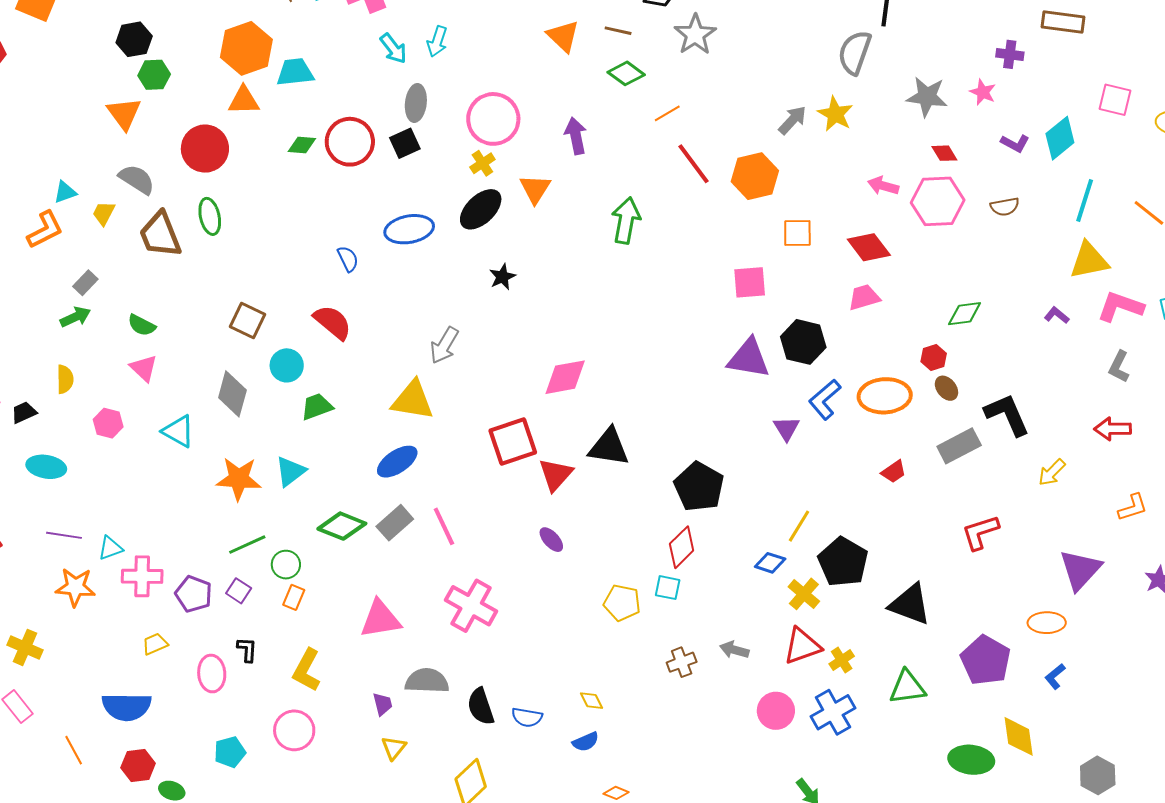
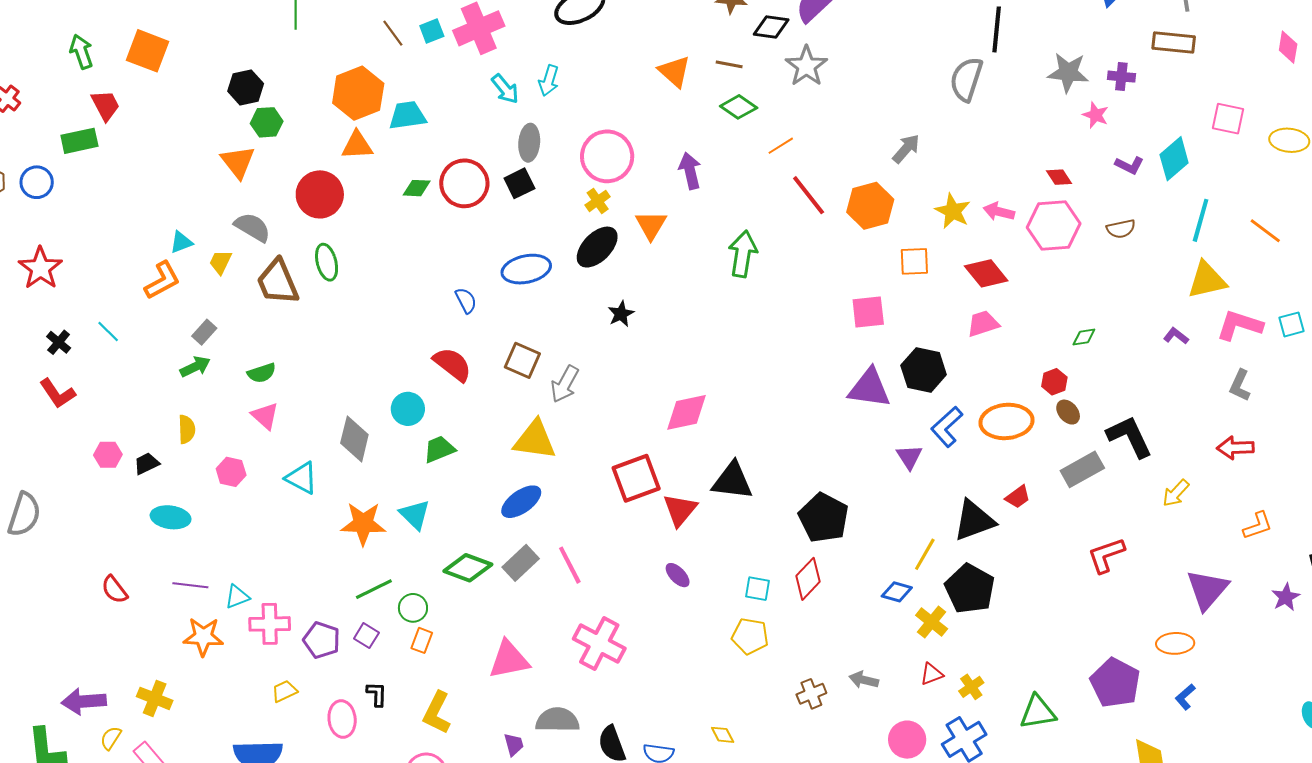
gray star: (927, 97) -> (1068, 72), moved
yellow star: (835, 114) -> (953, 211), moved
green diamond: (965, 314) -> (1084, 337), size x0.7
brown square: (247, 320) -> (522, 360), moved
green semicircle: (142, 325) -> (262, 373), turned -44
cyan triangle: (290, 471) -> (415, 515), turned -36
cyan square: (668, 588) -> (757, 589), moved
black triangle: (910, 604) -> (974, 520), moved, turned -39
red triangle: (802, 646) -> (931, 674), size x0.6

